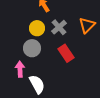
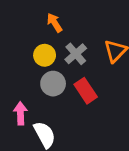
gray circle: (32, 48) -> (53, 84), moved

